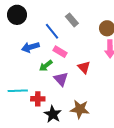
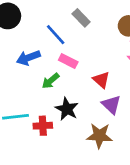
purple triangle: (61, 79) -> (111, 105), moved
black star: (53, 114) -> (67, 109), moved

